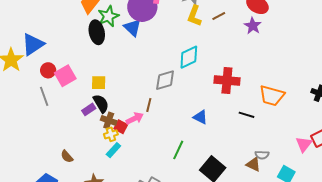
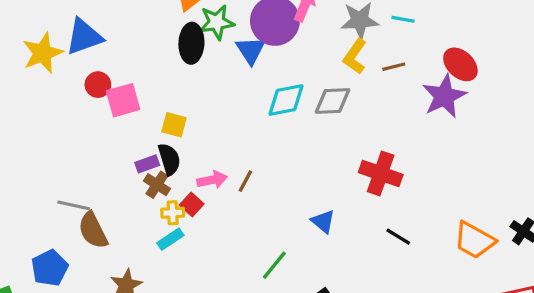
purple star: (253, 26) -> (444, 96), size x1.5
cyan diamond: (189, 57) -> (286, 100), moved
gray diamond: (165, 80) -> (332, 101), moved
gray line: (44, 96) -> (74, 205), moved, turned -72
orange trapezoid: (272, 96) -> (474, 240), moved
pink arrow: (135, 118) -> (212, 180), moved
brown cross: (109, 120) -> (157, 185), moved
brown semicircle: (67, 156) -> (93, 230), size x1.6

